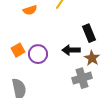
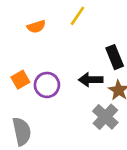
gray cross: (82, 78) -> (105, 117), turned -30

